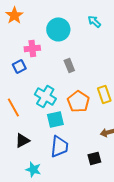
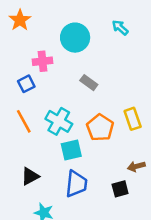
gray rectangle: (69, 65) -> (89, 83), turned -32
orange line: (13, 107) -> (24, 121), moved
black square: (94, 158) -> (120, 189), moved

